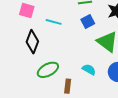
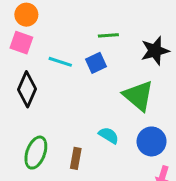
blue square: (88, 21) -> (96, 63), moved
green ellipse: (48, 70) -> (36, 153), moved, turned -45

